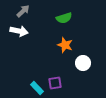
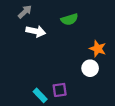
white arrow: (19, 31) -> (36, 31), moved
orange star: (65, 45) -> (98, 49), moved

